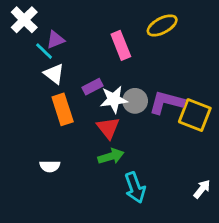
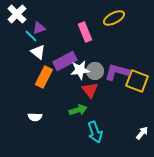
purple rectangle: (92, 87) -> (65, 61), size x1.6
orange rectangle: (63, 109) -> (44, 77), turned 45
red triangle: (108, 128) -> (90, 90), moved

